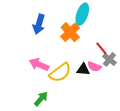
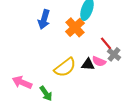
pink arrow: (39, 64) -> (22, 82), moved
green arrow: (41, 99) -> (46, 93), turned 105

